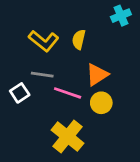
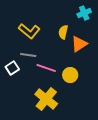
yellow semicircle: (79, 39) -> (63, 32), moved
orange triangle: (97, 75) -> (79, 44), moved

